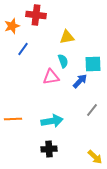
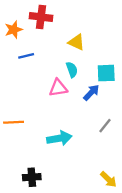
yellow triangle: (67, 37) -> (76, 42), turned 35
blue line: (23, 49) -> (26, 56), turned 40
orange line: (13, 119) -> (14, 122), moved
black cross: (49, 149) -> (32, 177), moved

